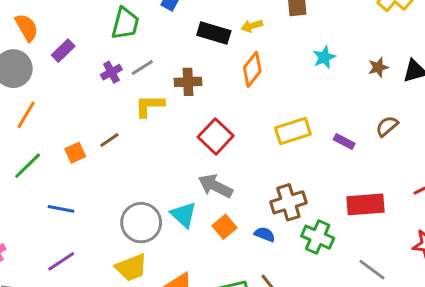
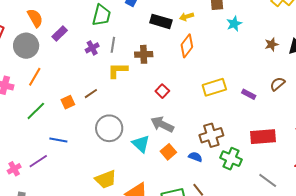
cyan star: (324, 57) -> (234, 24), moved
gray line: (142, 68) -> (113, 45), turned -49
red square: (216, 136) -> (162, 91), size x0.6
gray circle: (141, 223) -> (109, 128), moved
purple line: (61, 261) -> (38, 161), moved

